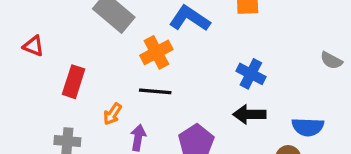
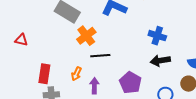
orange cross: (156, 52) -> (86, 36), moved
red rectangle: (74, 82) -> (44, 74), moved

